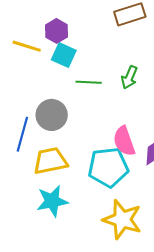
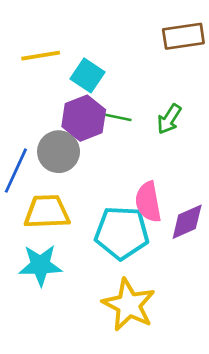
purple hexagon: (57, 31) -> (84, 118), moved, size x1.4
yellow line: (27, 46) -> (41, 56), turned -36

